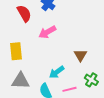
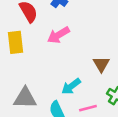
yellow rectangle: (16, 51) -> (15, 42), moved

